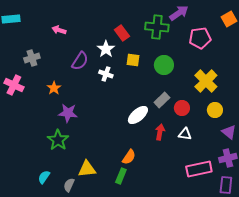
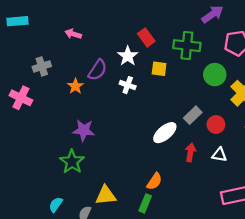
green cross: (157, 27) -> (187, 46), moved
green circle: (164, 65) -> (215, 75), moved
orange star: (54, 88) -> (75, 86), moved

